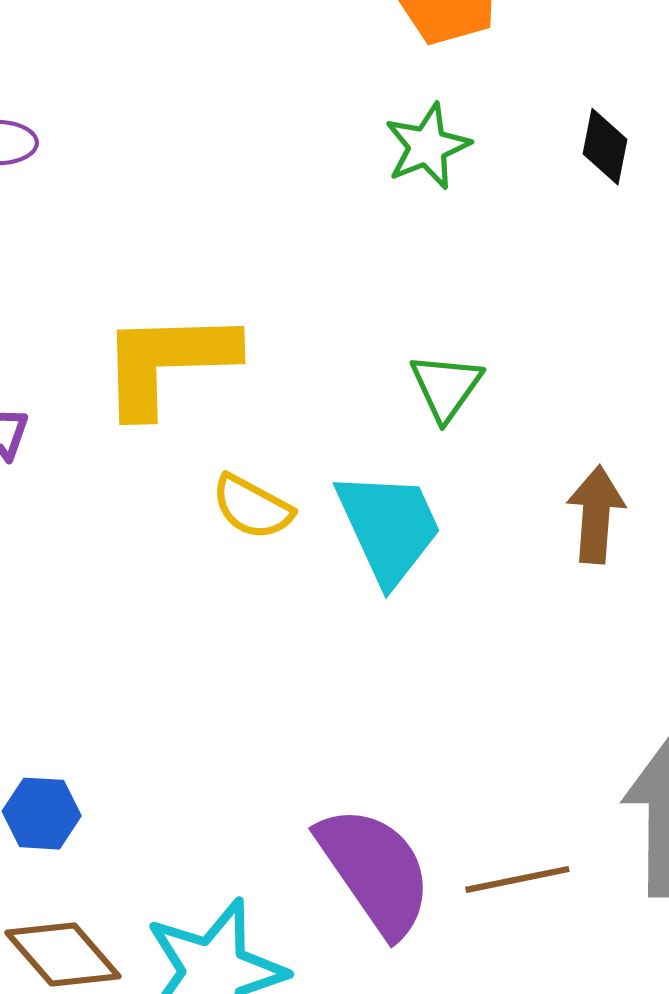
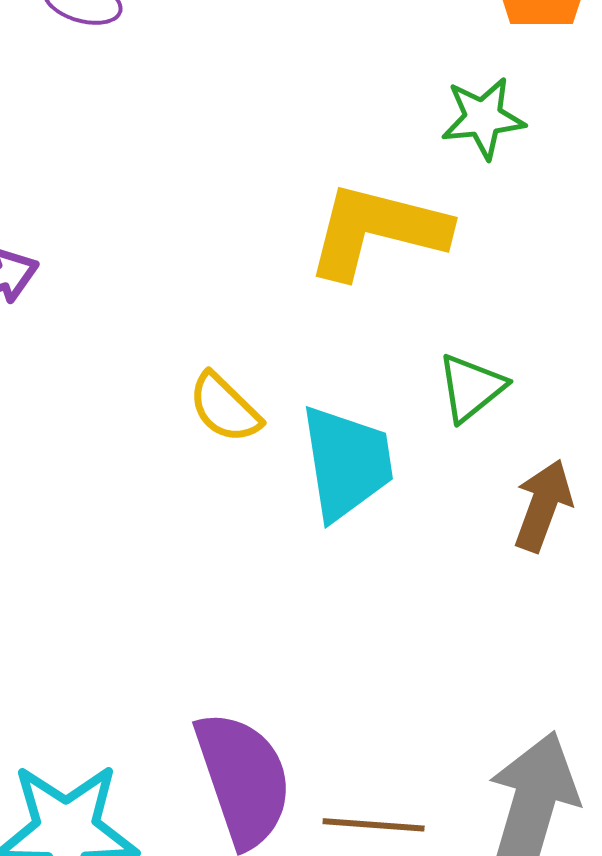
yellow L-shape: (168, 362) -> (377, 231), moved
green triangle: (446, 387) -> (471, 388), moved

